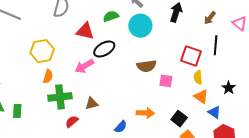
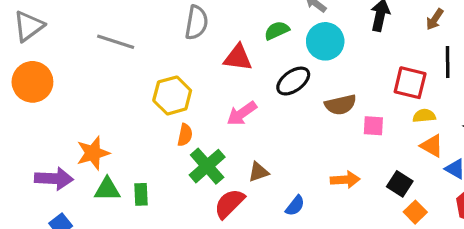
black ellipse: (104, 49) -> (293, 81), moved
yellow semicircle: (198, 77) -> (424, 116), turned 96
green cross: (60, 97) -> (207, 166), turned -30
red semicircle: (72, 122) -> (229, 204), size x1.5
blue semicircle: (121, 127) -> (295, 206), moved

